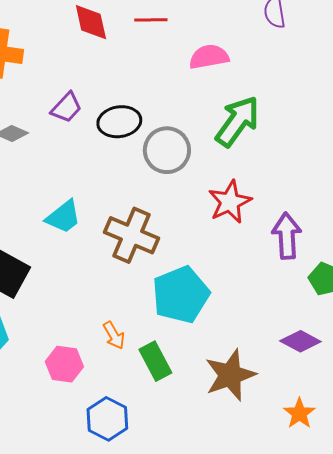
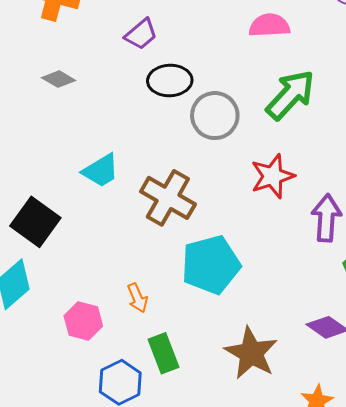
purple trapezoid: (67, 108) -> (141, 34), moved
green rectangle: (155, 361) -> (164, 353), moved
brown star: (230, 375) -> (251, 353), turned -30

